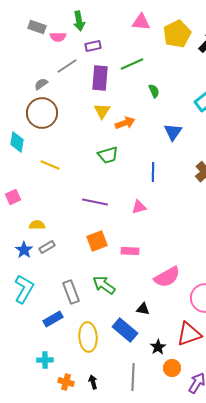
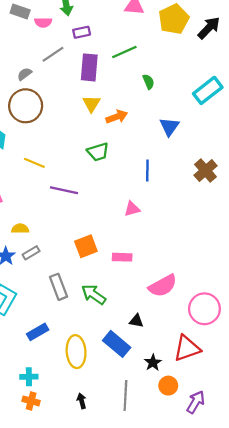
purple line: (95, 202) -> (64, 190), moved
gray rectangle: (71, 292) -> (59, 287), moved
orange cross: (66, 382) -> (31, 401), moved

